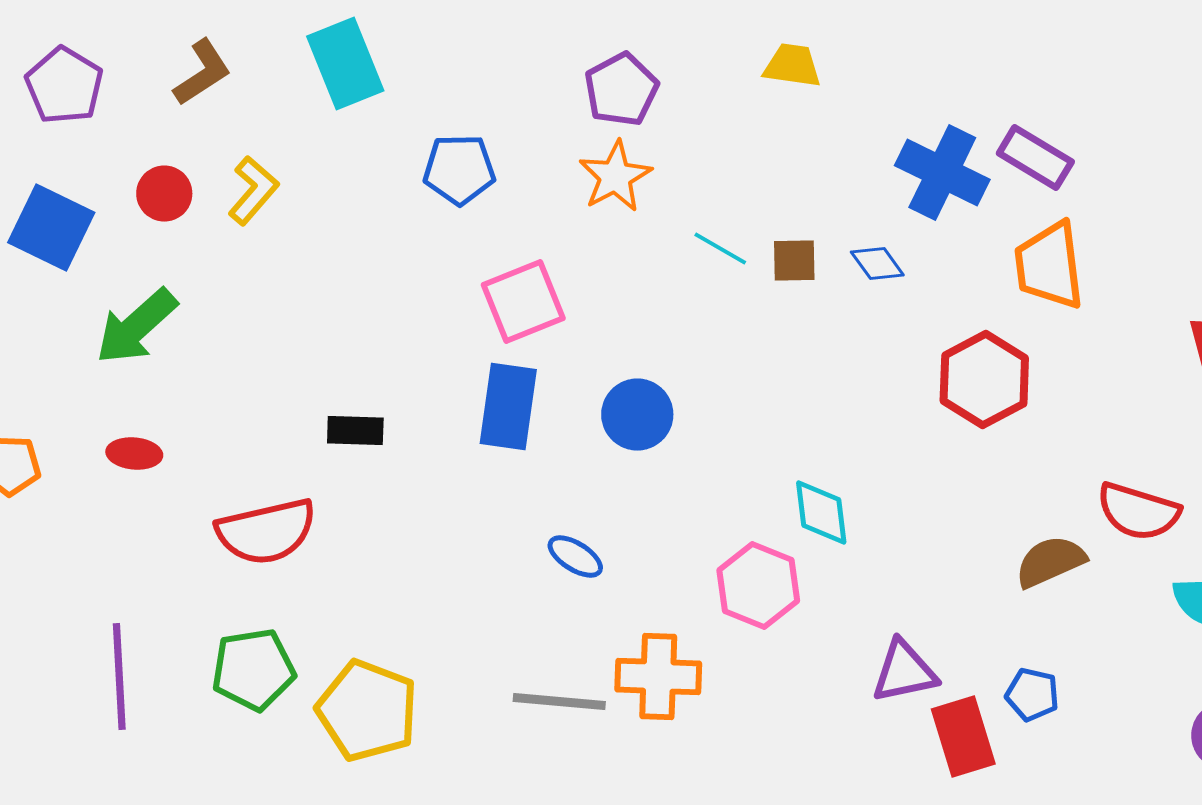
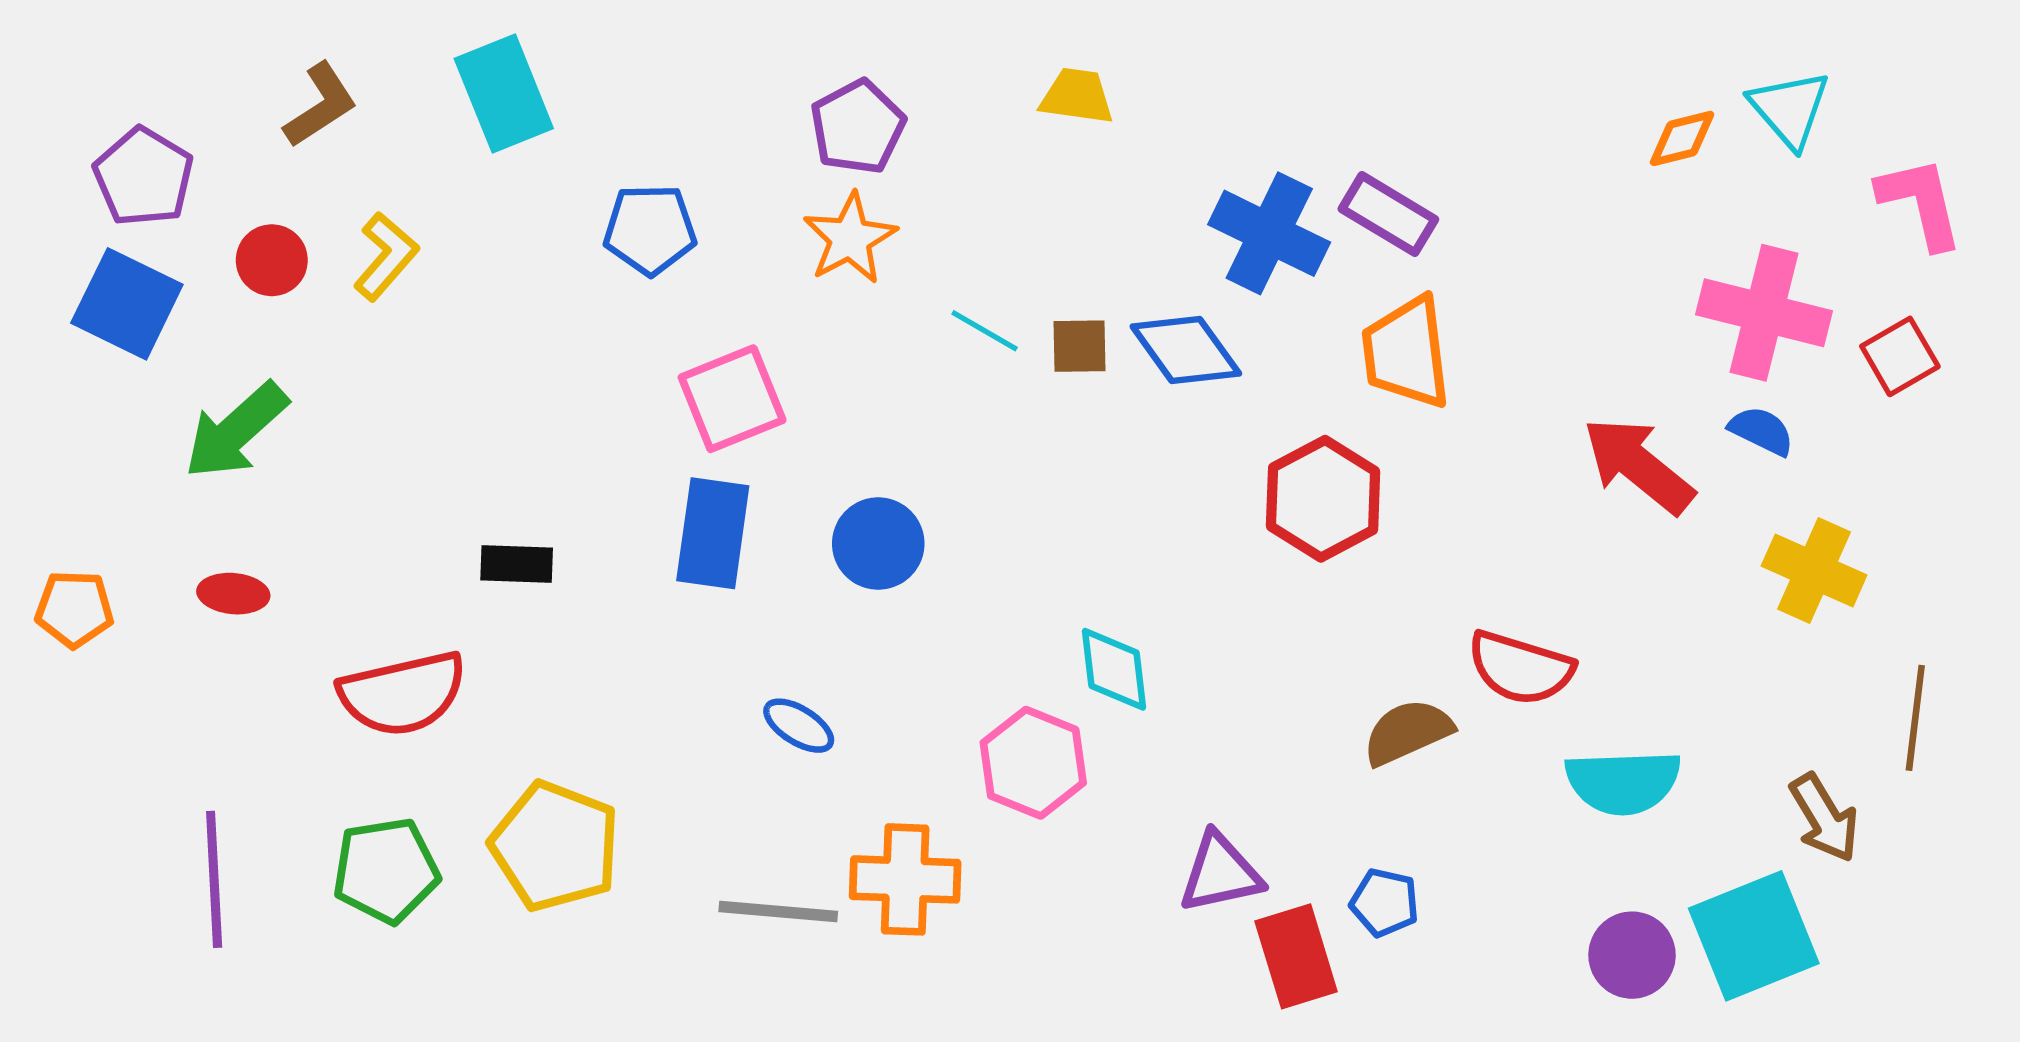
purple pentagon: (64, 86) -> (144, 177), moved
blue diamond: (877, 264) -> (1186, 350), size x1.6
yellow pentagon: (367, 710) -> (555, 846), moved

